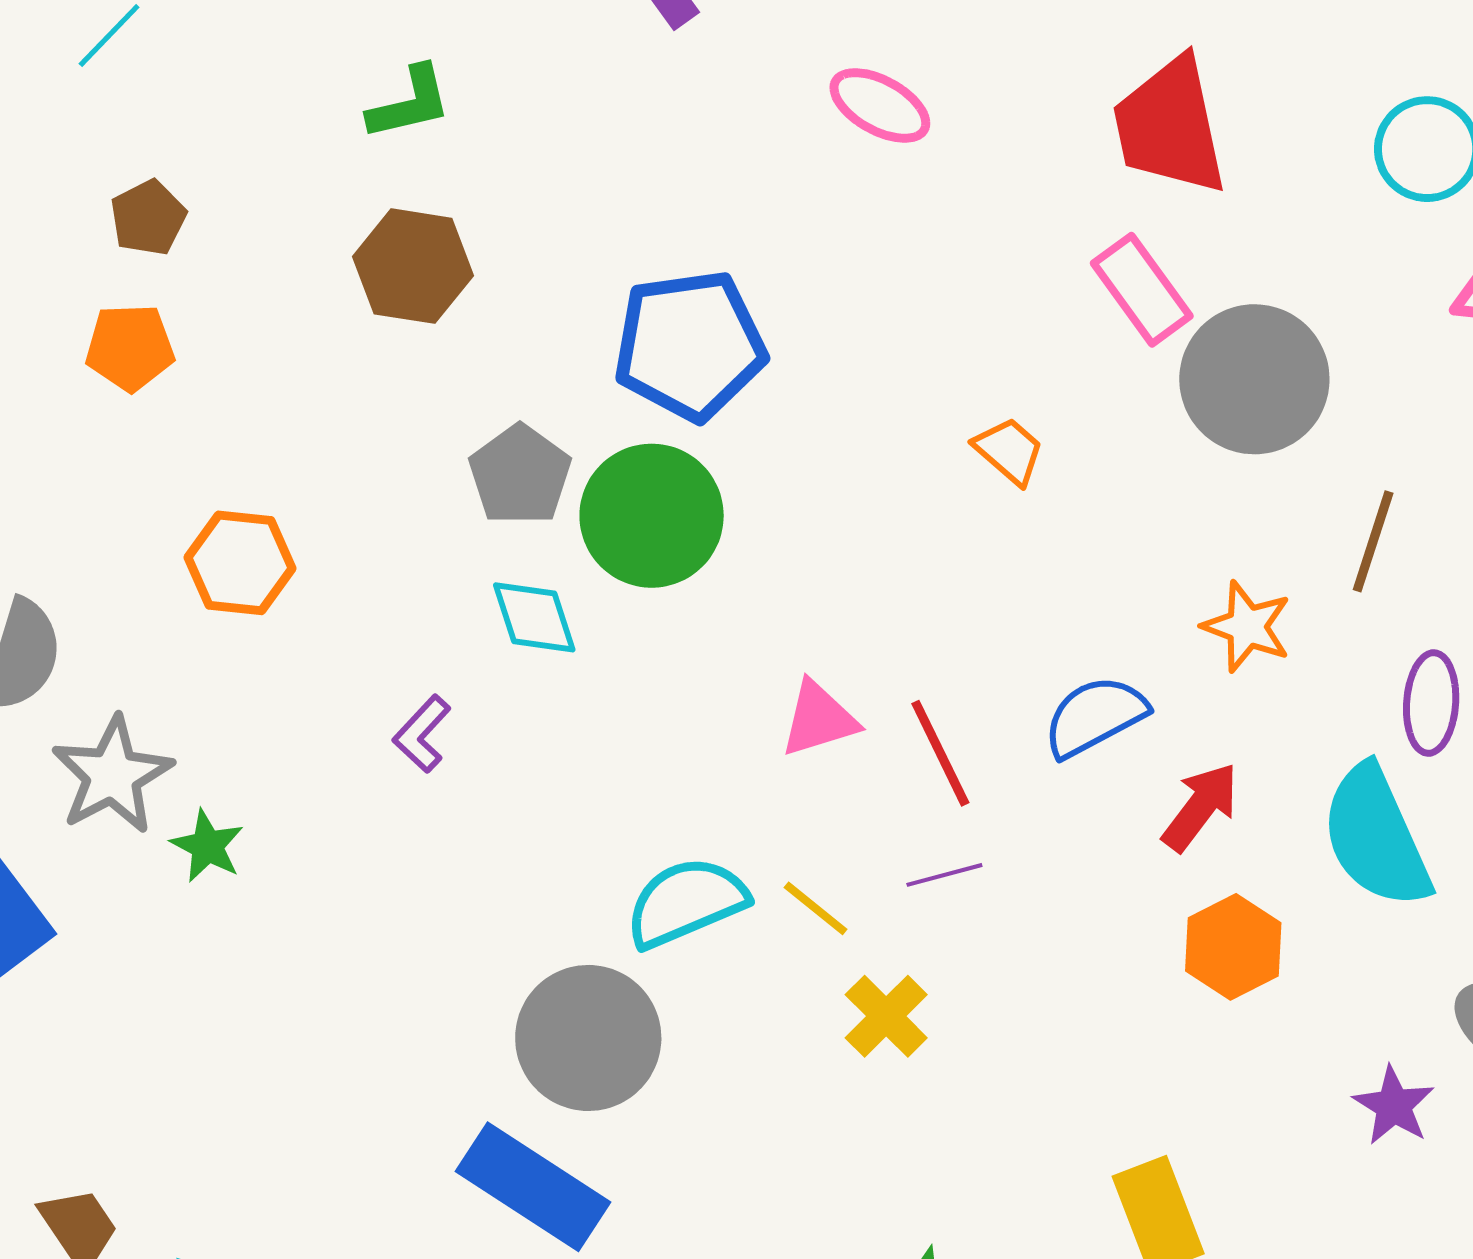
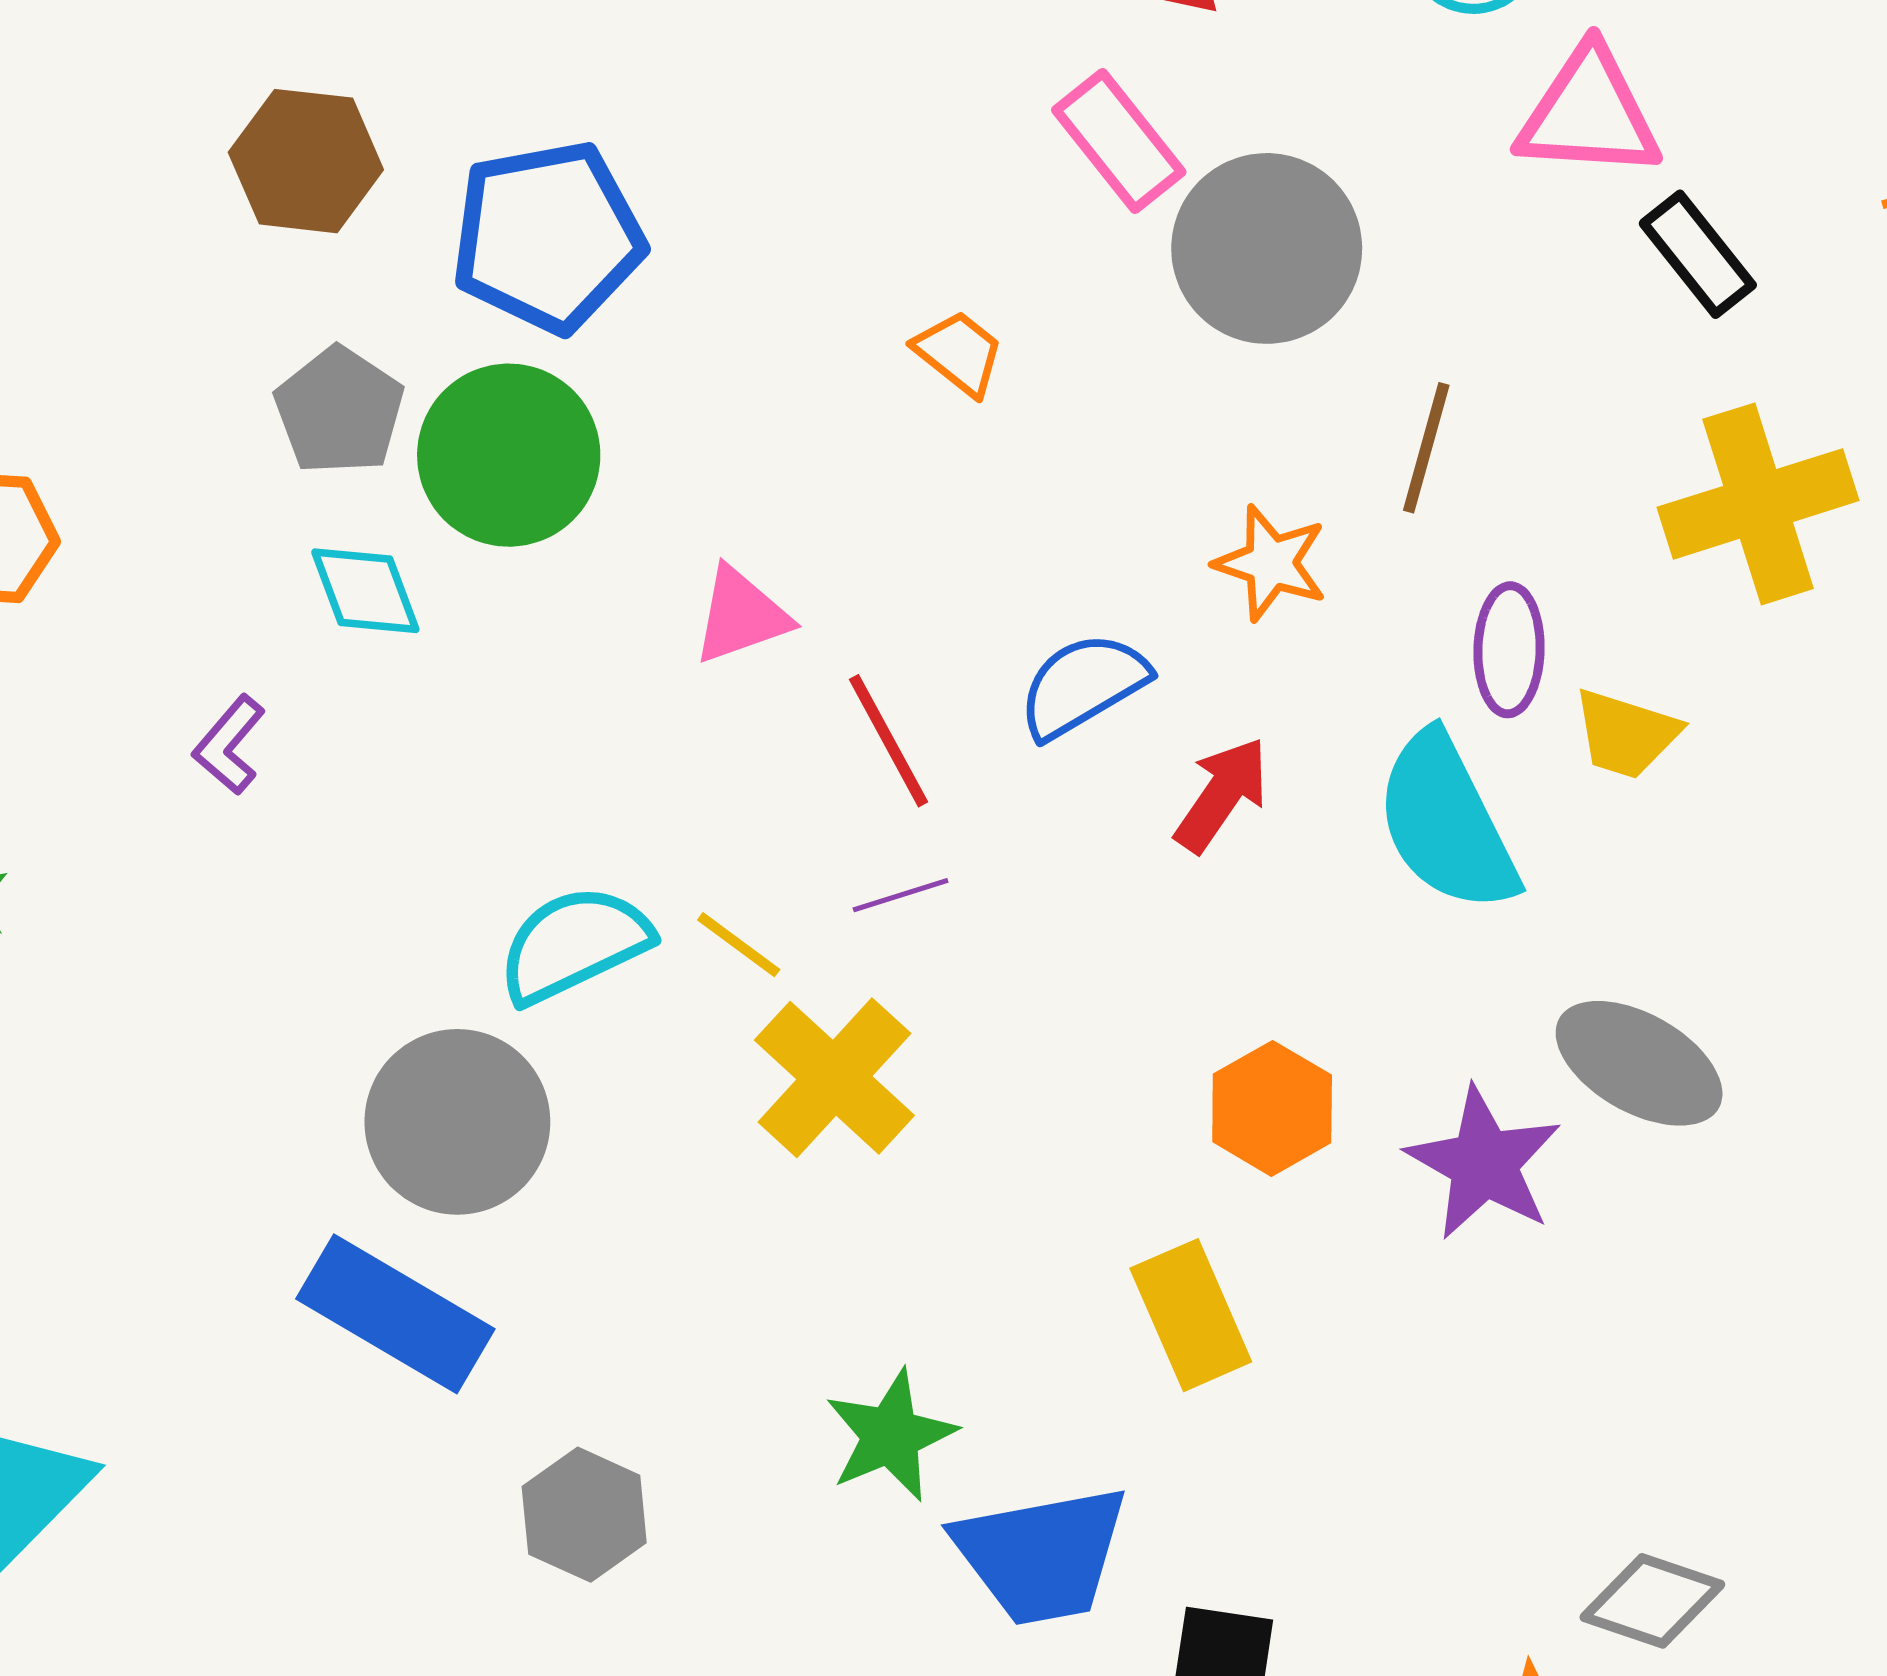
brown hexagon: (413, 266) -> (306, 161), moved
pink triangle: (819, 719) -> (741, 615), moved
orange hexagon: (1233, 947) -> (1272, 1108), moved
yellow cross: (886, 1016) -> (834, 1078), size x1.5
purple star: (1394, 1106) -> (1484, 1163), size x1.5

